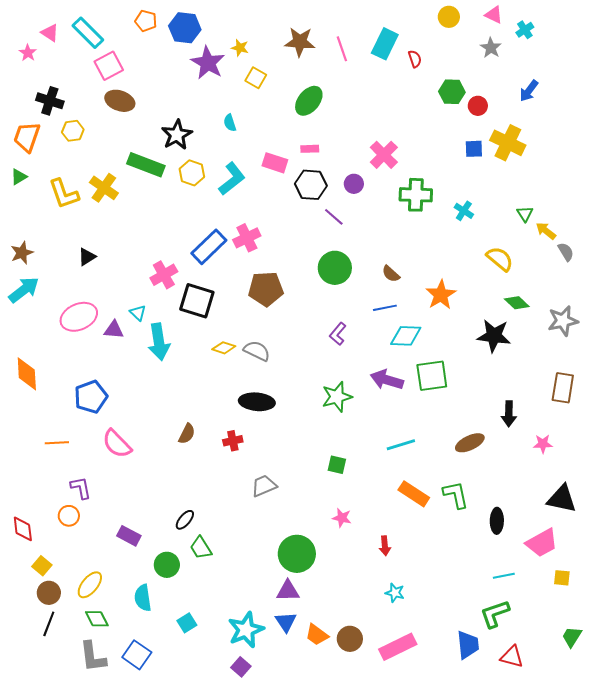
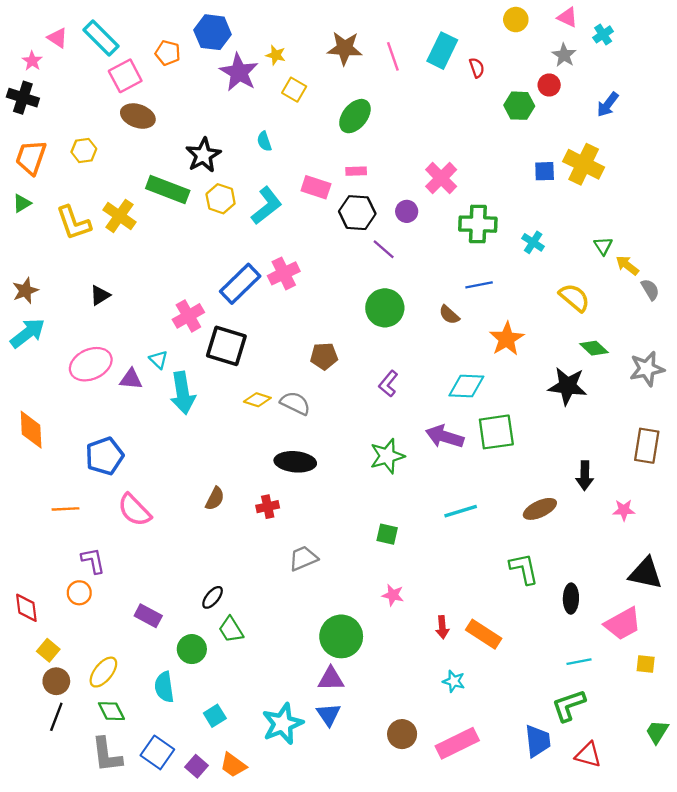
orange pentagon: (146, 21) -> (168, 53), moved
black cross: (50, 101) -> (23, 98), moved
red circle: (478, 106) -> (549, 85), moved
brown pentagon: (266, 289) -> (324, 356), moved, size x0.7
blue line: (385, 308) -> (479, 285), moved
orange rectangle: (414, 494) -> (484, 634), moved
orange trapezoid: (317, 635) -> (233, 765), moved
purple square: (241, 667) -> (196, 766), moved

